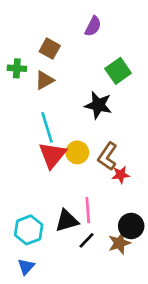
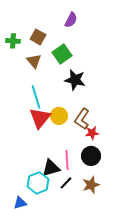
green cross: (17, 68) -> (13, 41), moved
green square: (118, 71) -> (62, 54), moved
brown triangle: (44, 80) -> (34, 61), turned -42
black circle: (131, 226) -> (91, 156), moved
cyan hexagon: (29, 230) -> (38, 183), moved
blue triangle: (26, 267) -> (20, 203), turned 32

